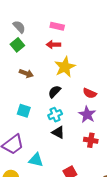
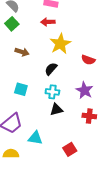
red semicircle: (90, 93) -> (88, 60), moved
cyan cross: (55, 115) -> (52, 92), turned 32
black triangle: (58, 132) -> (56, 110), turned -40

